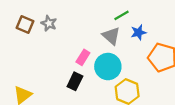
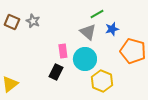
pink rectangle: (83, 57) -> (63, 51), turned -40

